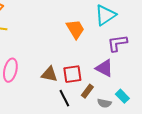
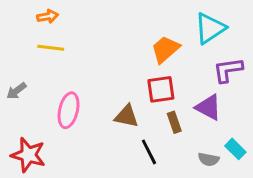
orange trapezoid: (75, 29) -> (165, 49), turned -100
red square: (72, 74) -> (161, 89), moved
brown rectangle: (87, 91) -> (174, 122), moved, turned -56

